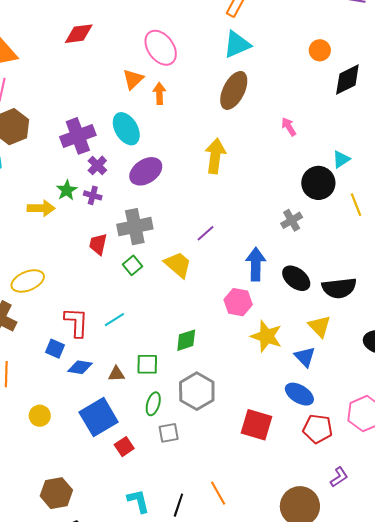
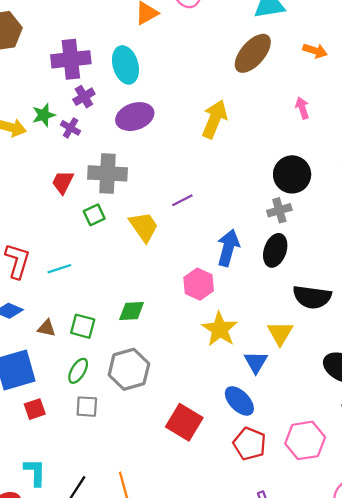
orange arrow: (159, 93) -> (315, 51), moved, turned 95
black circle: (318, 183) -> (292, 174), moved
black ellipse: (296, 278) -> (275, 250), moved, turned 56

